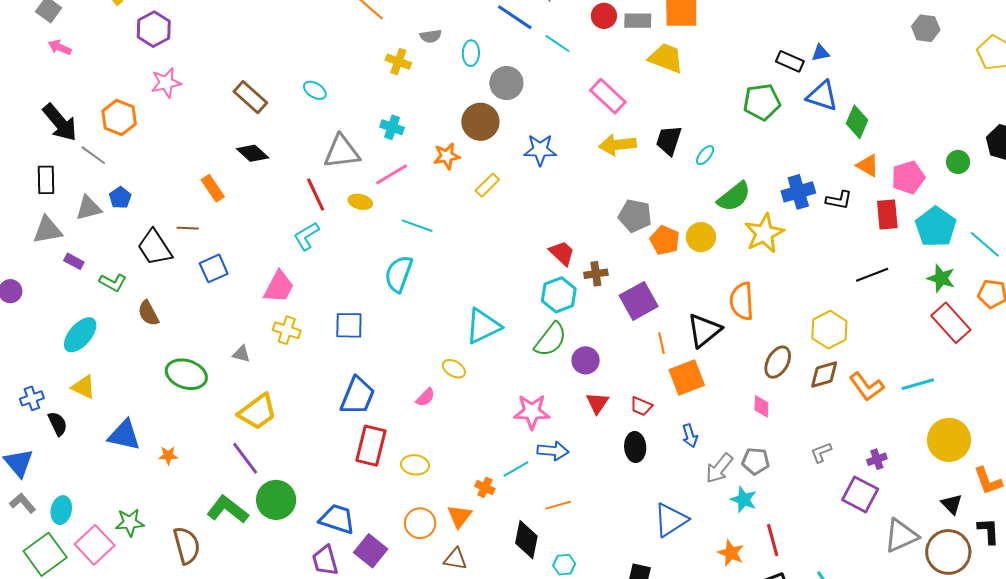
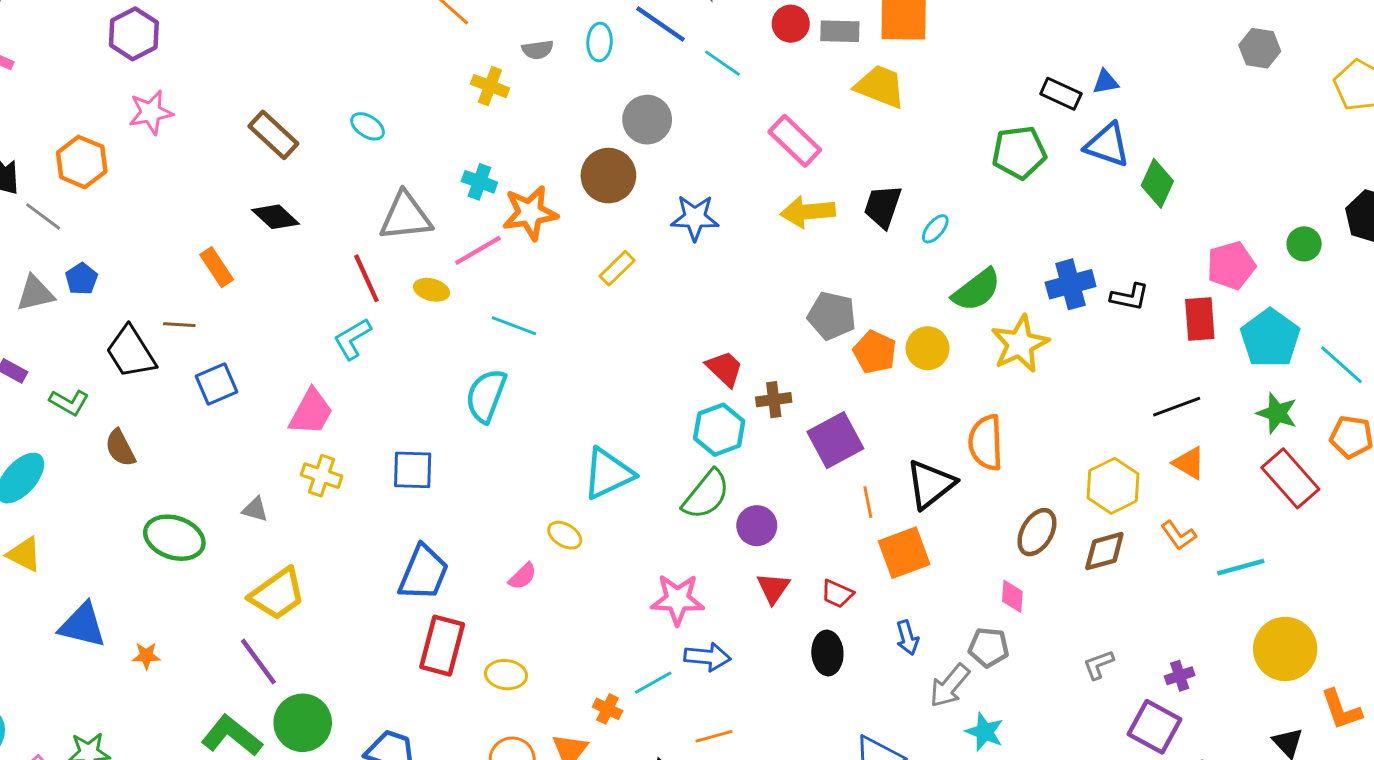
cyan ellipse: (471, 53) -> (600, 42), moved
orange star: (447, 156) -> (530, 213), moved, size x1.4
orange triangle: (868, 165) -> (1189, 463), moved
orange L-shape: (867, 387) -> (1179, 535), moved, size x0.7
gray pentagon: (756, 461) -> (989, 647), moved

